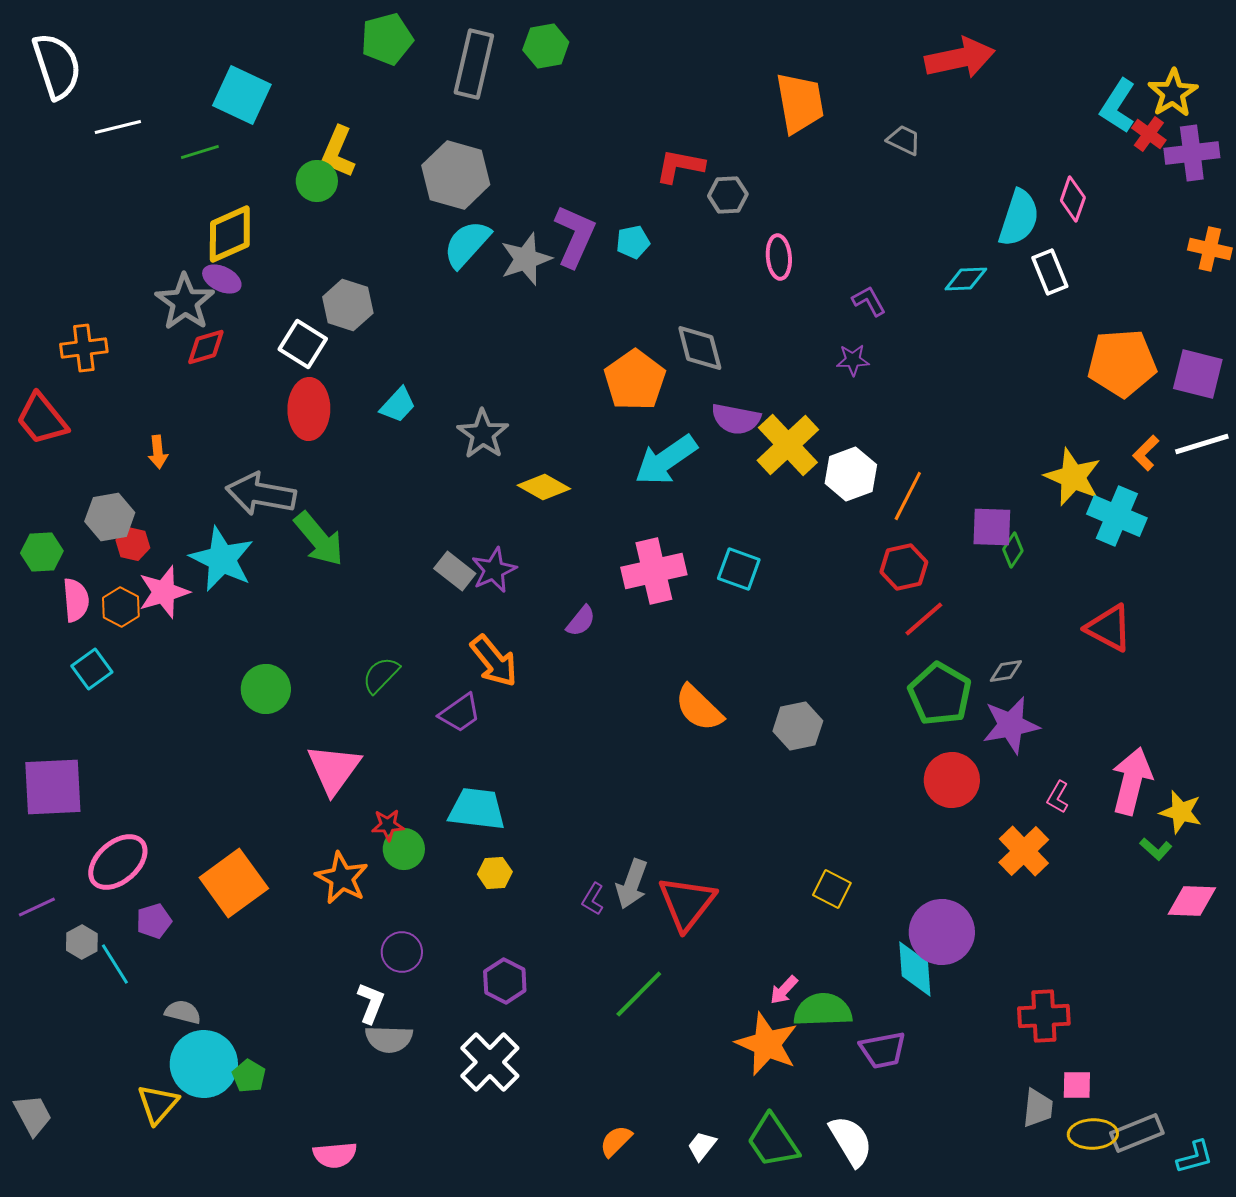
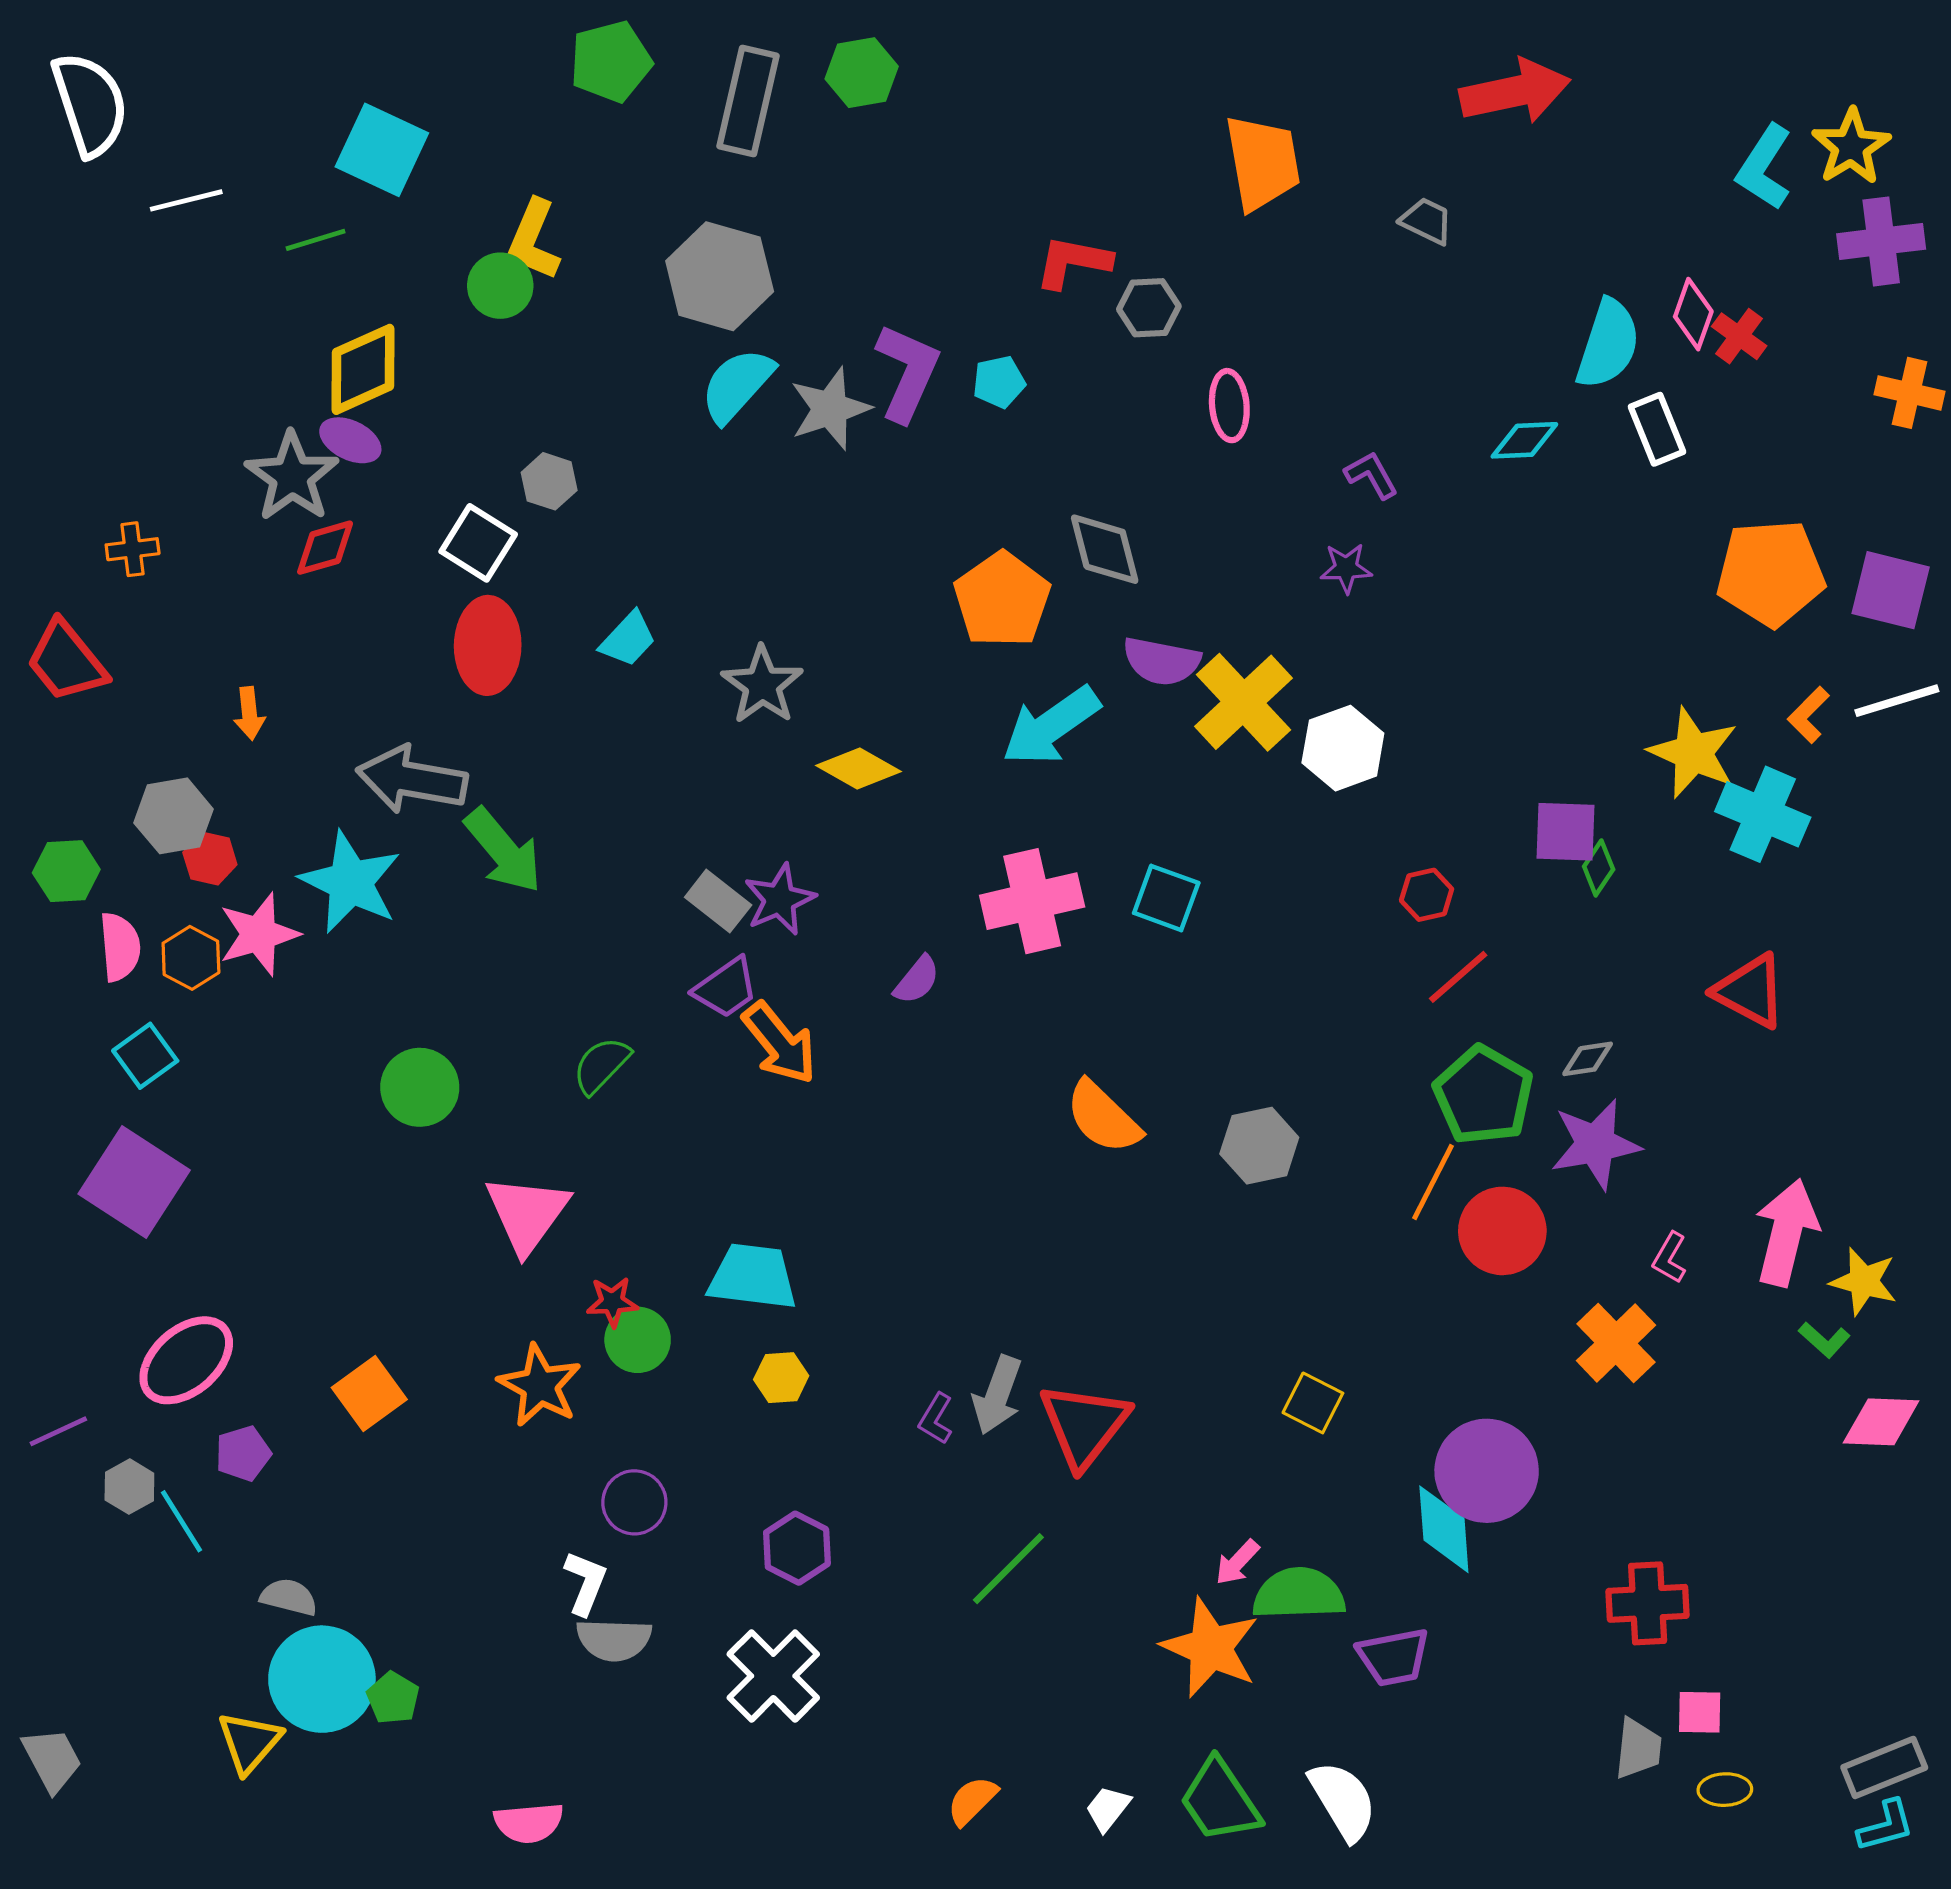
red cross: (1149, 134) -> (1739, 336), moved
gray hexagon: (348, 305) -> (549, 481), size x0.7
orange cross: (84, 348) -> (133, 549), size x0.7
orange line: (908, 496) -> (1433, 1182), moved
red hexagon: (904, 567) -> (1427, 895), size x0.7
purple trapezoid: (460, 713) -> (726, 988), moved
purple square: (53, 787) -> (134, 1182), moved, turned 36
orange square: (234, 883) -> (369, 1393), size x0.7
gray rectangle: (1137, 1133) -> (1884, 1767), moved
yellow ellipse: (1093, 1134) -> (1725, 1790), size x0.7

